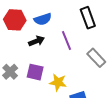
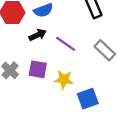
purple line: (67, 40) -> (66, 44), moved, turned -30

